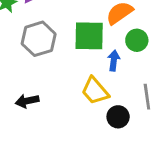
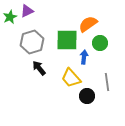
black arrow: (27, 101) -> (39, 68), moved, turned 63

